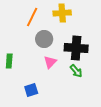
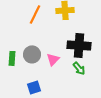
gray circle: (44, 39) -> (32, 54), moved

